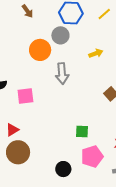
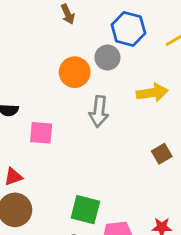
yellow arrow: (96, 53) -> (152, 93), size x1.5
green square: (82, 132) -> (85, 210), moved, size x1.5

